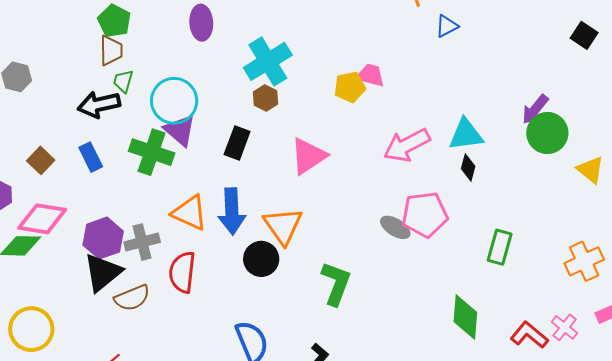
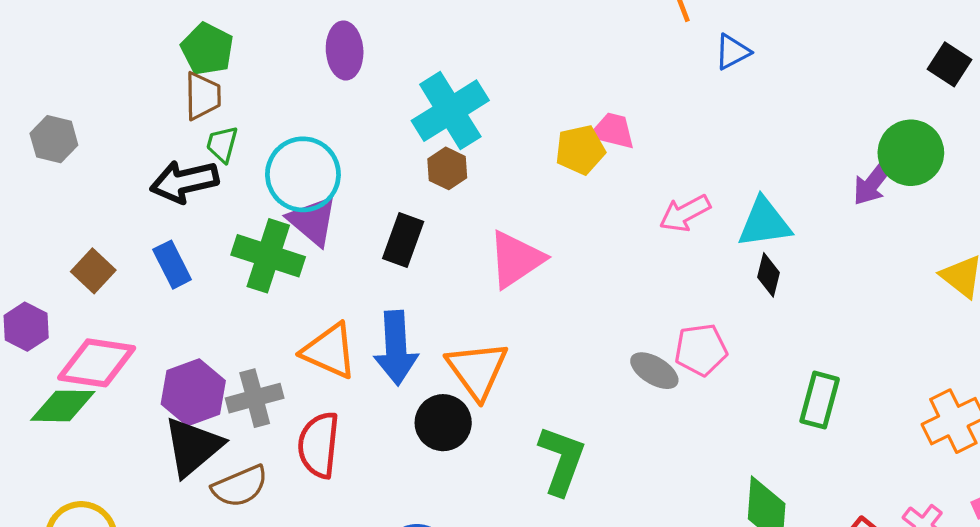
green circle: (547, 133) -> (911, 153), moved
pink arrow: (407, 145) -> (685, 213), moved, size x0.7
pink pentagon: (425, 214) -> (701, 350), size x0.7

